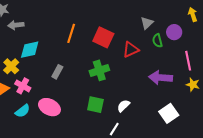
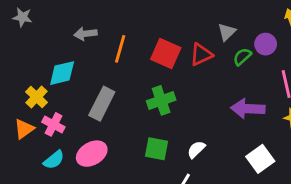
gray arrow: (16, 25) -> (85, 34), moved
green semicircle: (157, 41) -> (242, 57), turned 64
red triangle: (131, 49) -> (201, 55), moved
gray rectangle: (57, 72) -> (102, 104), size x1.6
pink ellipse: (49, 107) -> (92, 154), turned -55

